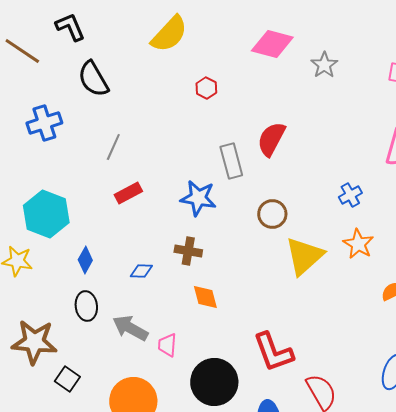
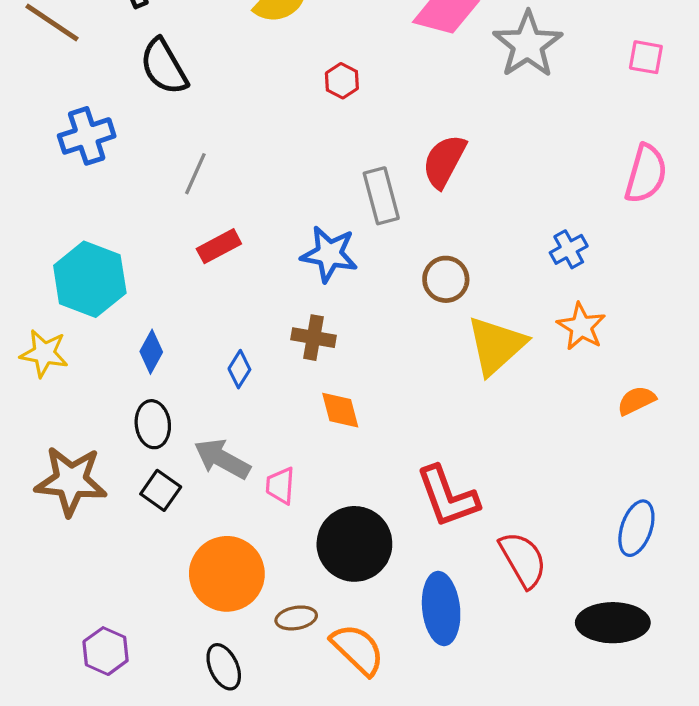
gray star: (324, 65) -> (528, 45), size x1.6
blue diamond: (141, 271) -> (239, 369), turned -60
black square: (67, 379) -> (161, 490), moved

